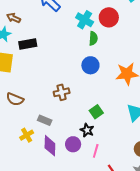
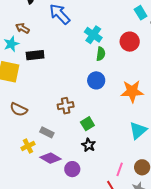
red circle: (109, 17) -> (130, 42), moved
green square: (96, 112) -> (87, 124), moved
purple circle: (73, 144) -> (72, 169), moved
purple diamond: (50, 146) -> (51, 158), turned -65
pink line: (96, 151) -> (120, 169), moved

